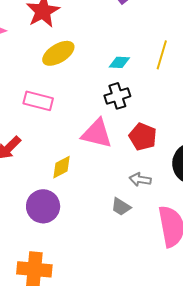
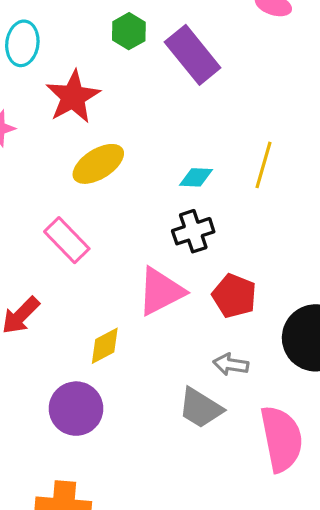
pink rectangle: (38, 101) -> (67, 240), turned 32
pink triangle: (97, 133) -> (161, 291), turned -40
gray trapezoid: (121, 207) -> (201, 408), size x1.4

